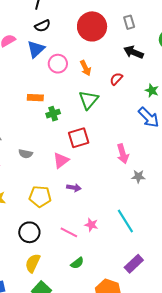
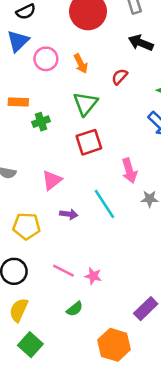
red square: (79, 138) -> (89, 142), moved
cyan line: (125, 221) -> (104, 204), moved
pink star: (91, 225) -> (93, 276), moved

